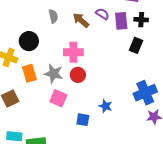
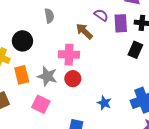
brown arrow: (81, 20) -> (84, 31), moved
pink square: (58, 98) -> (41, 104), moved
blue star: (105, 106) -> (104, 103), moved

